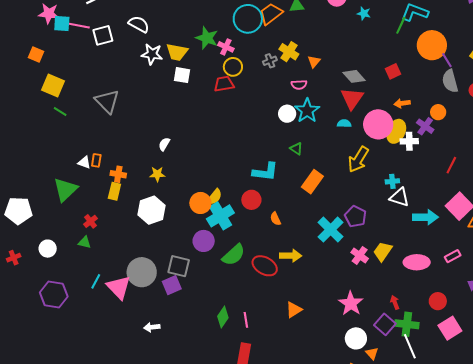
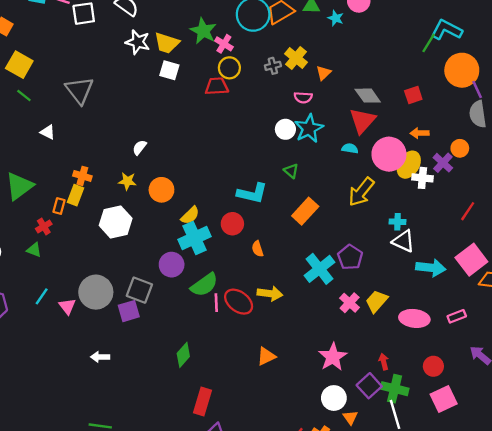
cyan star: (364, 13) -> (336, 18), moved
orange rectangle: (96, 160) -> (59, 206), moved
white triangle: (84, 162) -> (48, 132), moved
orange circle: (200, 203) -> (161, 190), moved
pink triangle: (119, 287) -> (67, 306), size x0.6
pink line: (246, 320) -> (216, 303), moved

